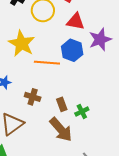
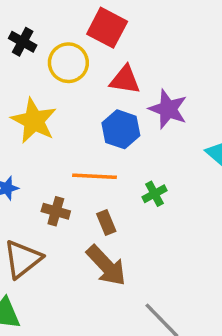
purple star: (100, 39) -> (168, 109), turned -30
orange line: (47, 63) -> (95, 176), moved
green cross: (82, 112) -> (155, 194), moved

